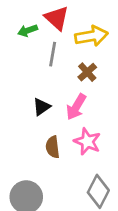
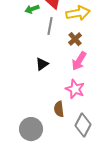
pink arrow: (76, 107) -> (79, 61), moved
brown semicircle: (53, 147) -> (59, 109), moved

